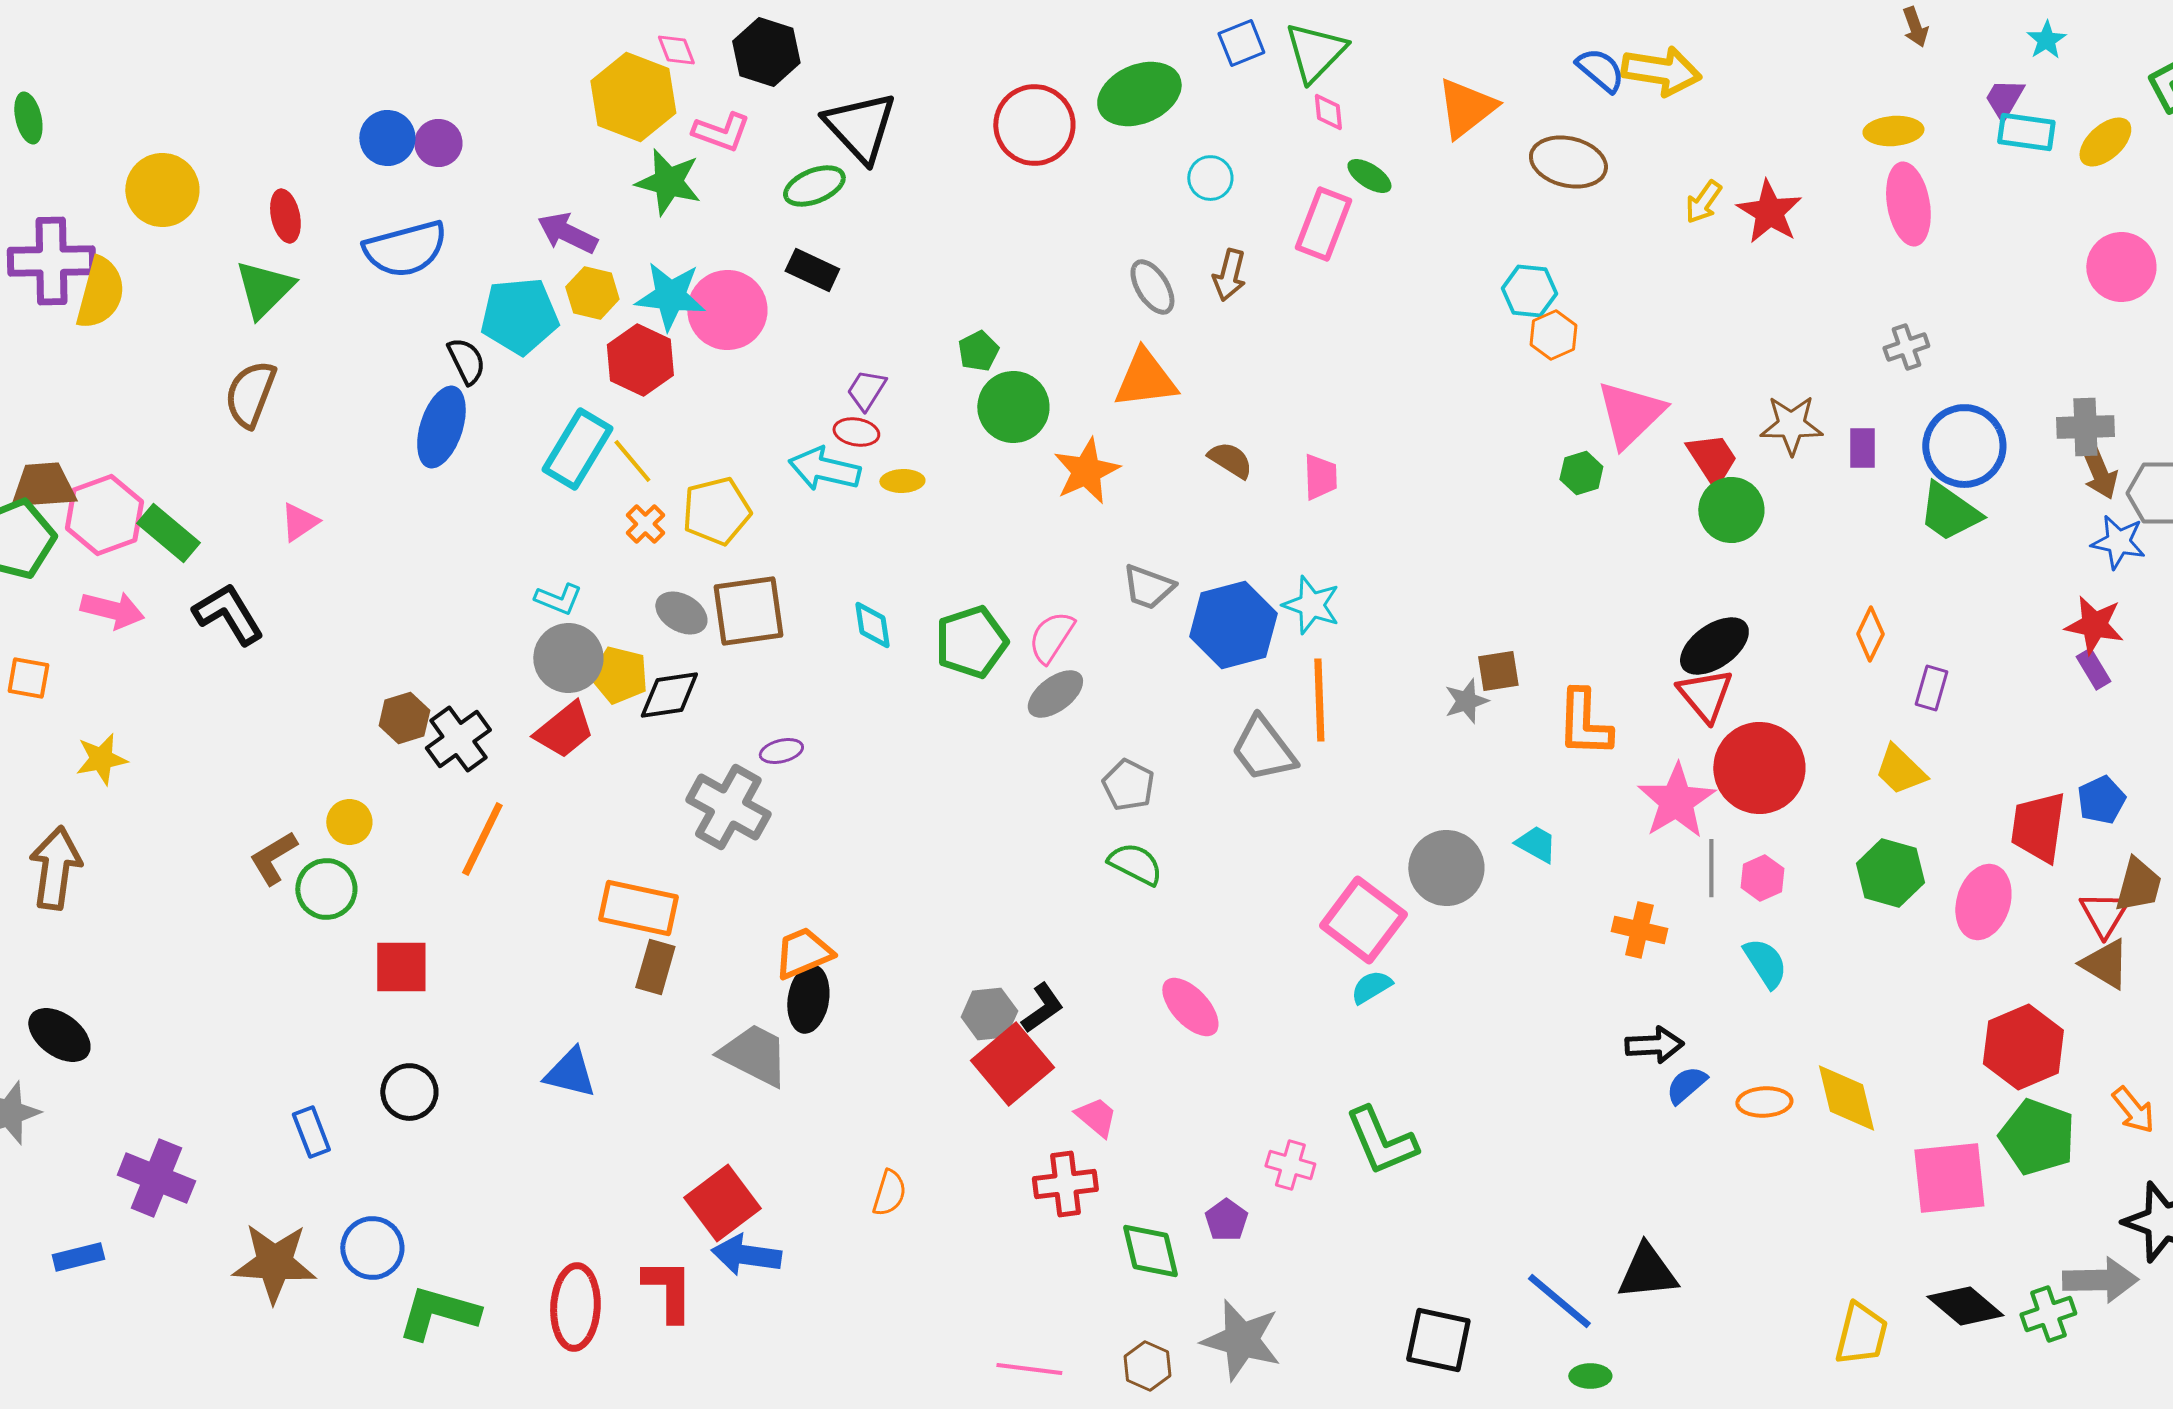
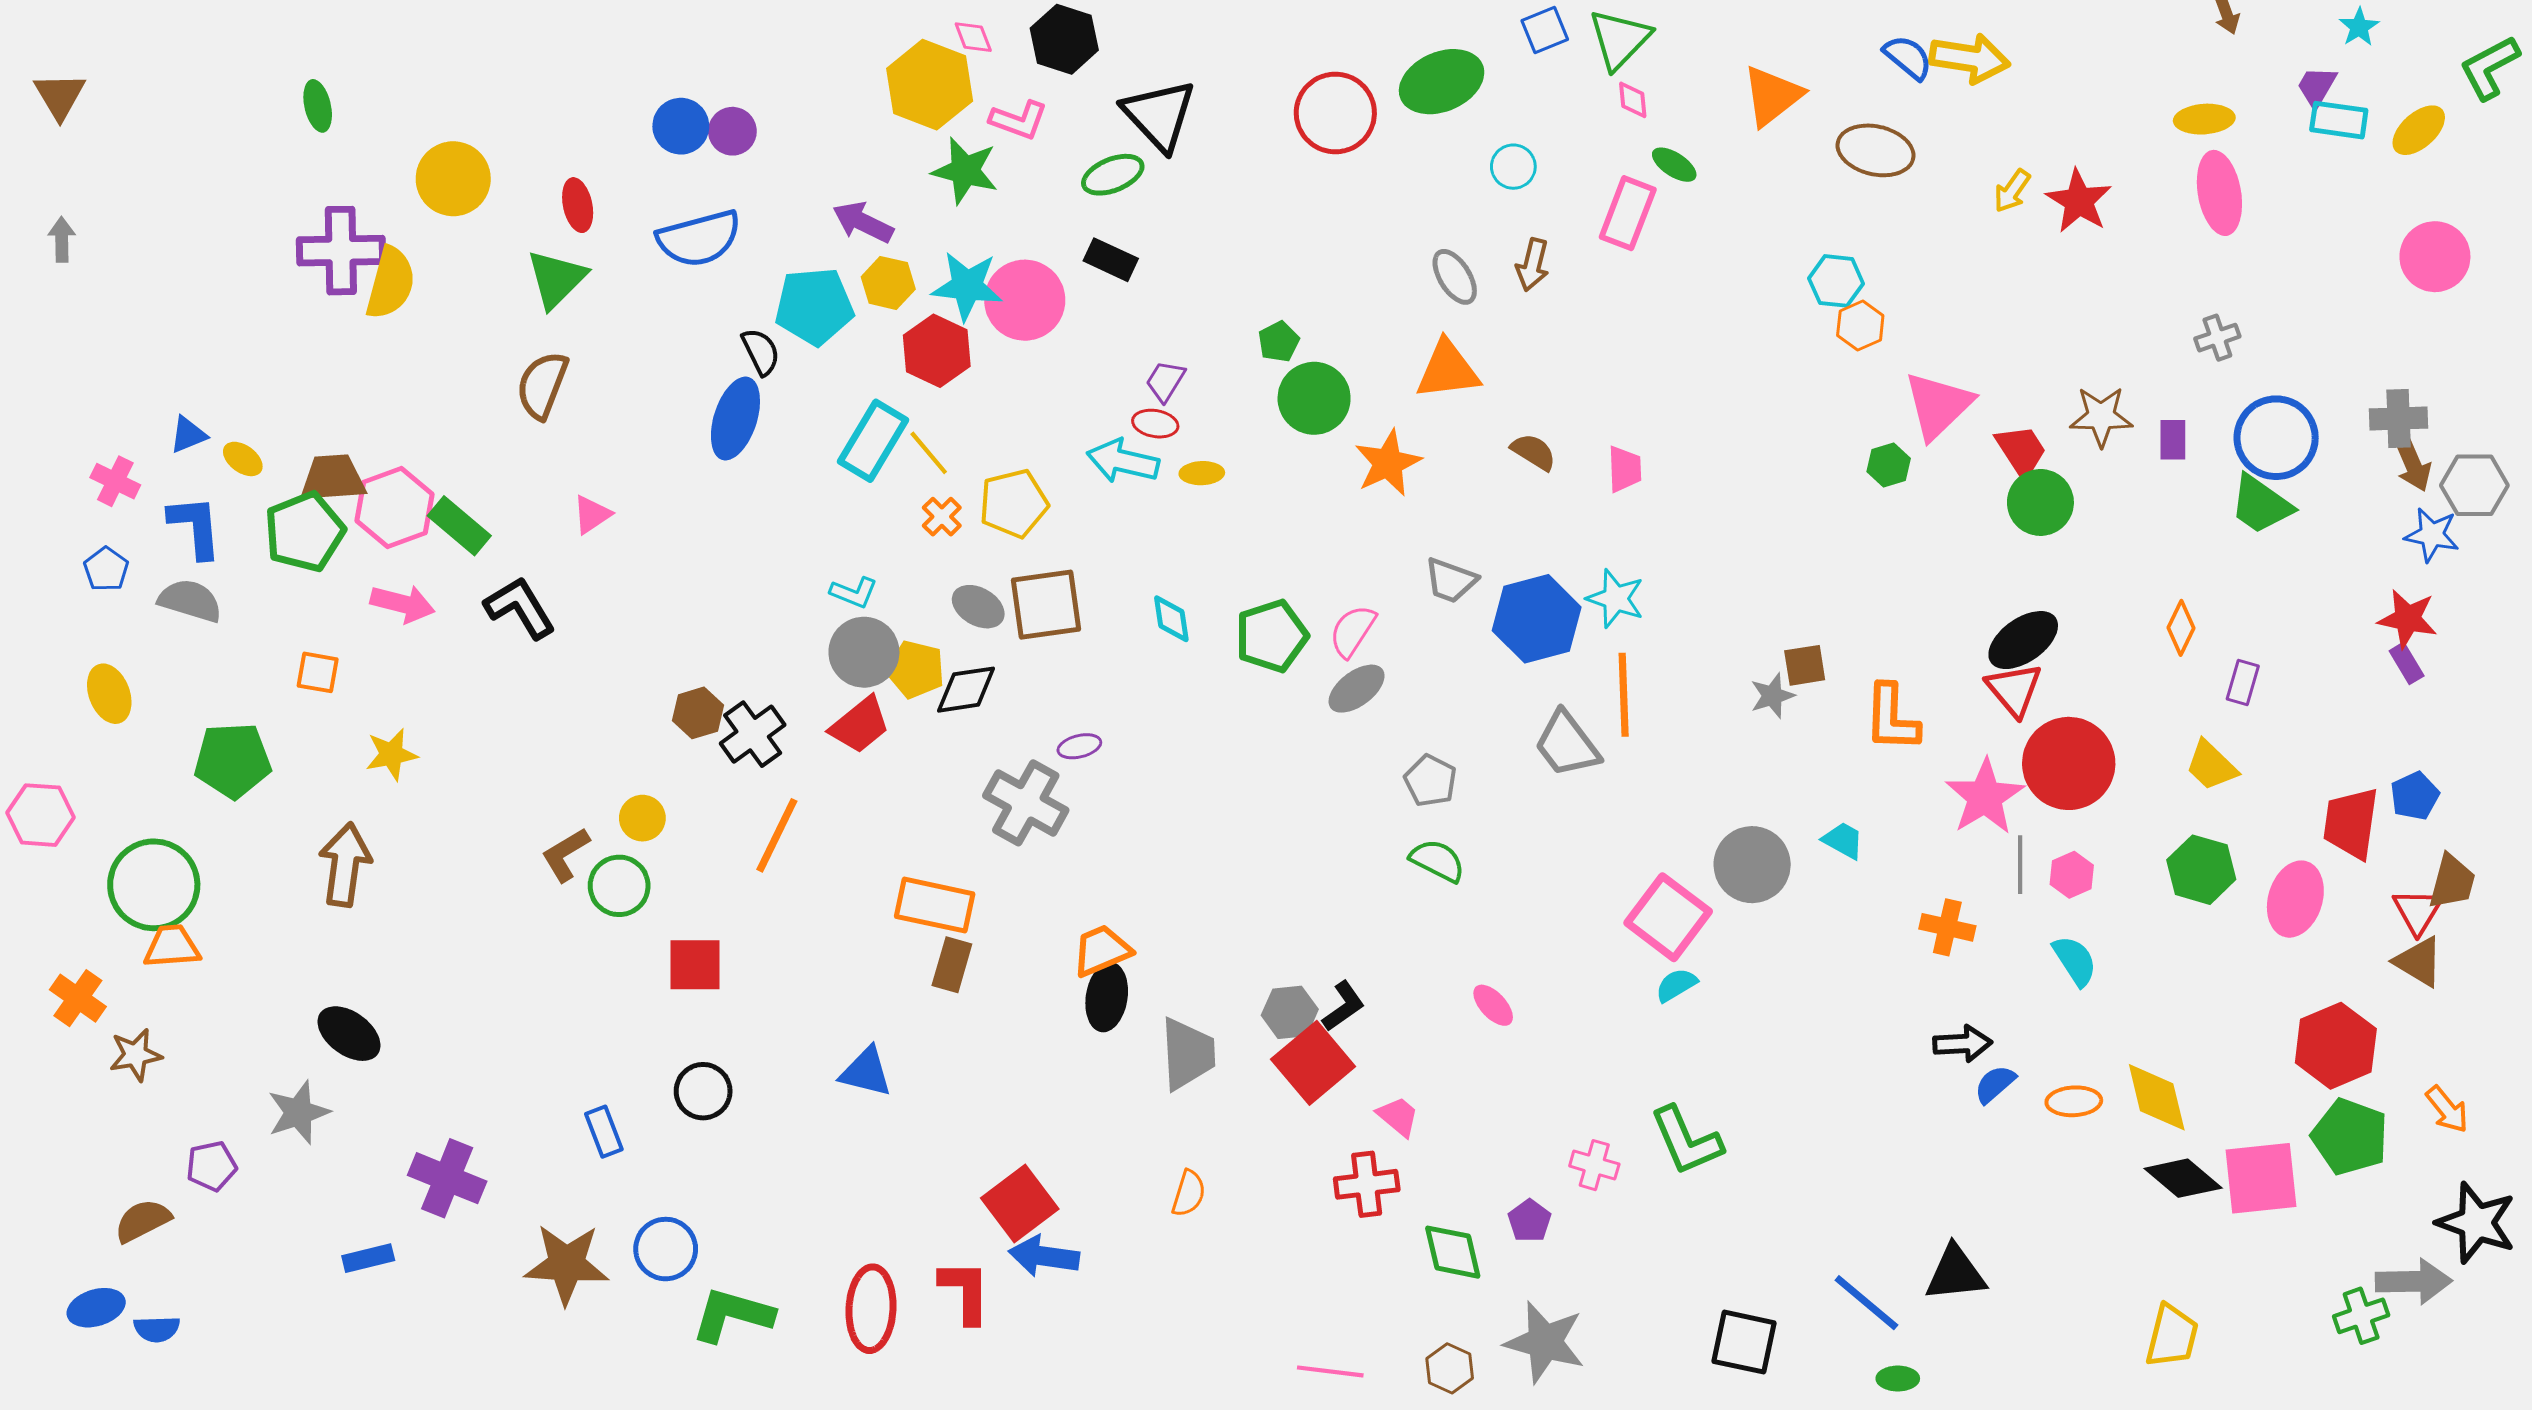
pink ellipse: (1190, 1007) -> (1493, 1005), size x0.7
gray trapezoid: (754, 1055) -> (1188, 1054), moved, turned 60
black diamond: (1965, 1306) -> (2183, 1178), moved

